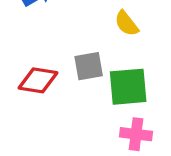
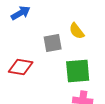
gray square: (89, 66) -> (53, 43), moved

